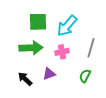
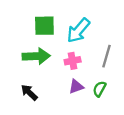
purple triangle: (49, 74) -> (76, 87), moved

